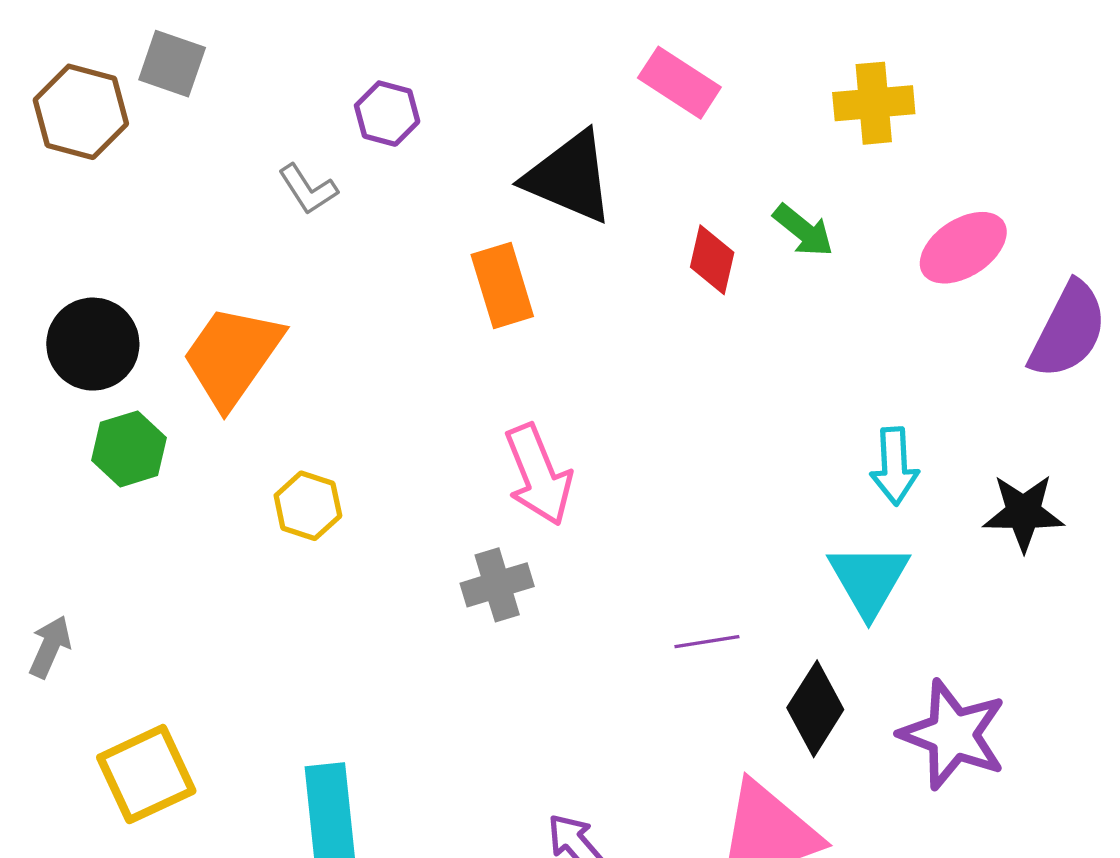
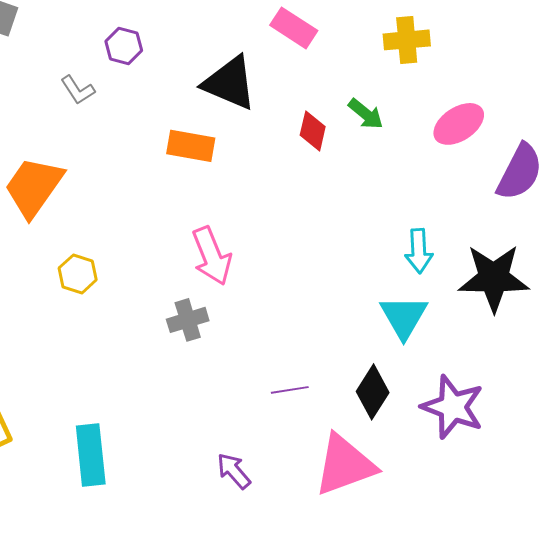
orange rectangle: (502, 286) -> (191, 146), turned -63
black star: (1023, 513) -> (494, 278), size x1.5
purple line: (707, 642) -> (290, 390), moved

